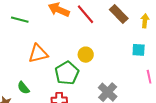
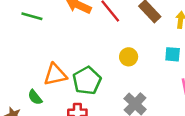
orange triangle: (38, 54) -> (55, 75), moved
yellow circle: (86, 55) -> (129, 57), moved

